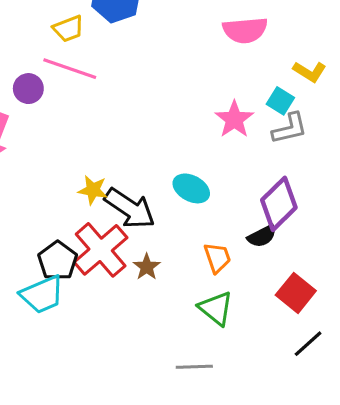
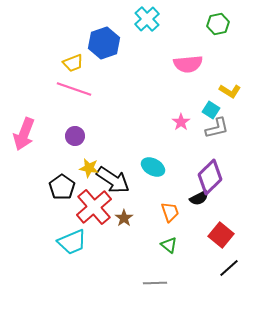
purple circle: (28, 89) -> (75, 136), moved
pink star: (234, 119) -> (181, 122), size x0.7
black pentagon: (58, 261) -> (62, 187), moved
cyan trapezoid: (42, 295) -> (72, 242), moved
green triangle: (216, 308) -> (169, 245), size x0.7

